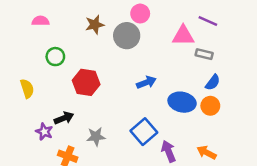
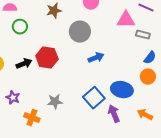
gray circle: (127, 36) -> (80, 32), moved
green circle: (55, 57) -> (20, 27), moved
blue ellipse: (182, 102) -> (122, 90), moved
black arrow: (64, 118) -> (24, 64), moved

